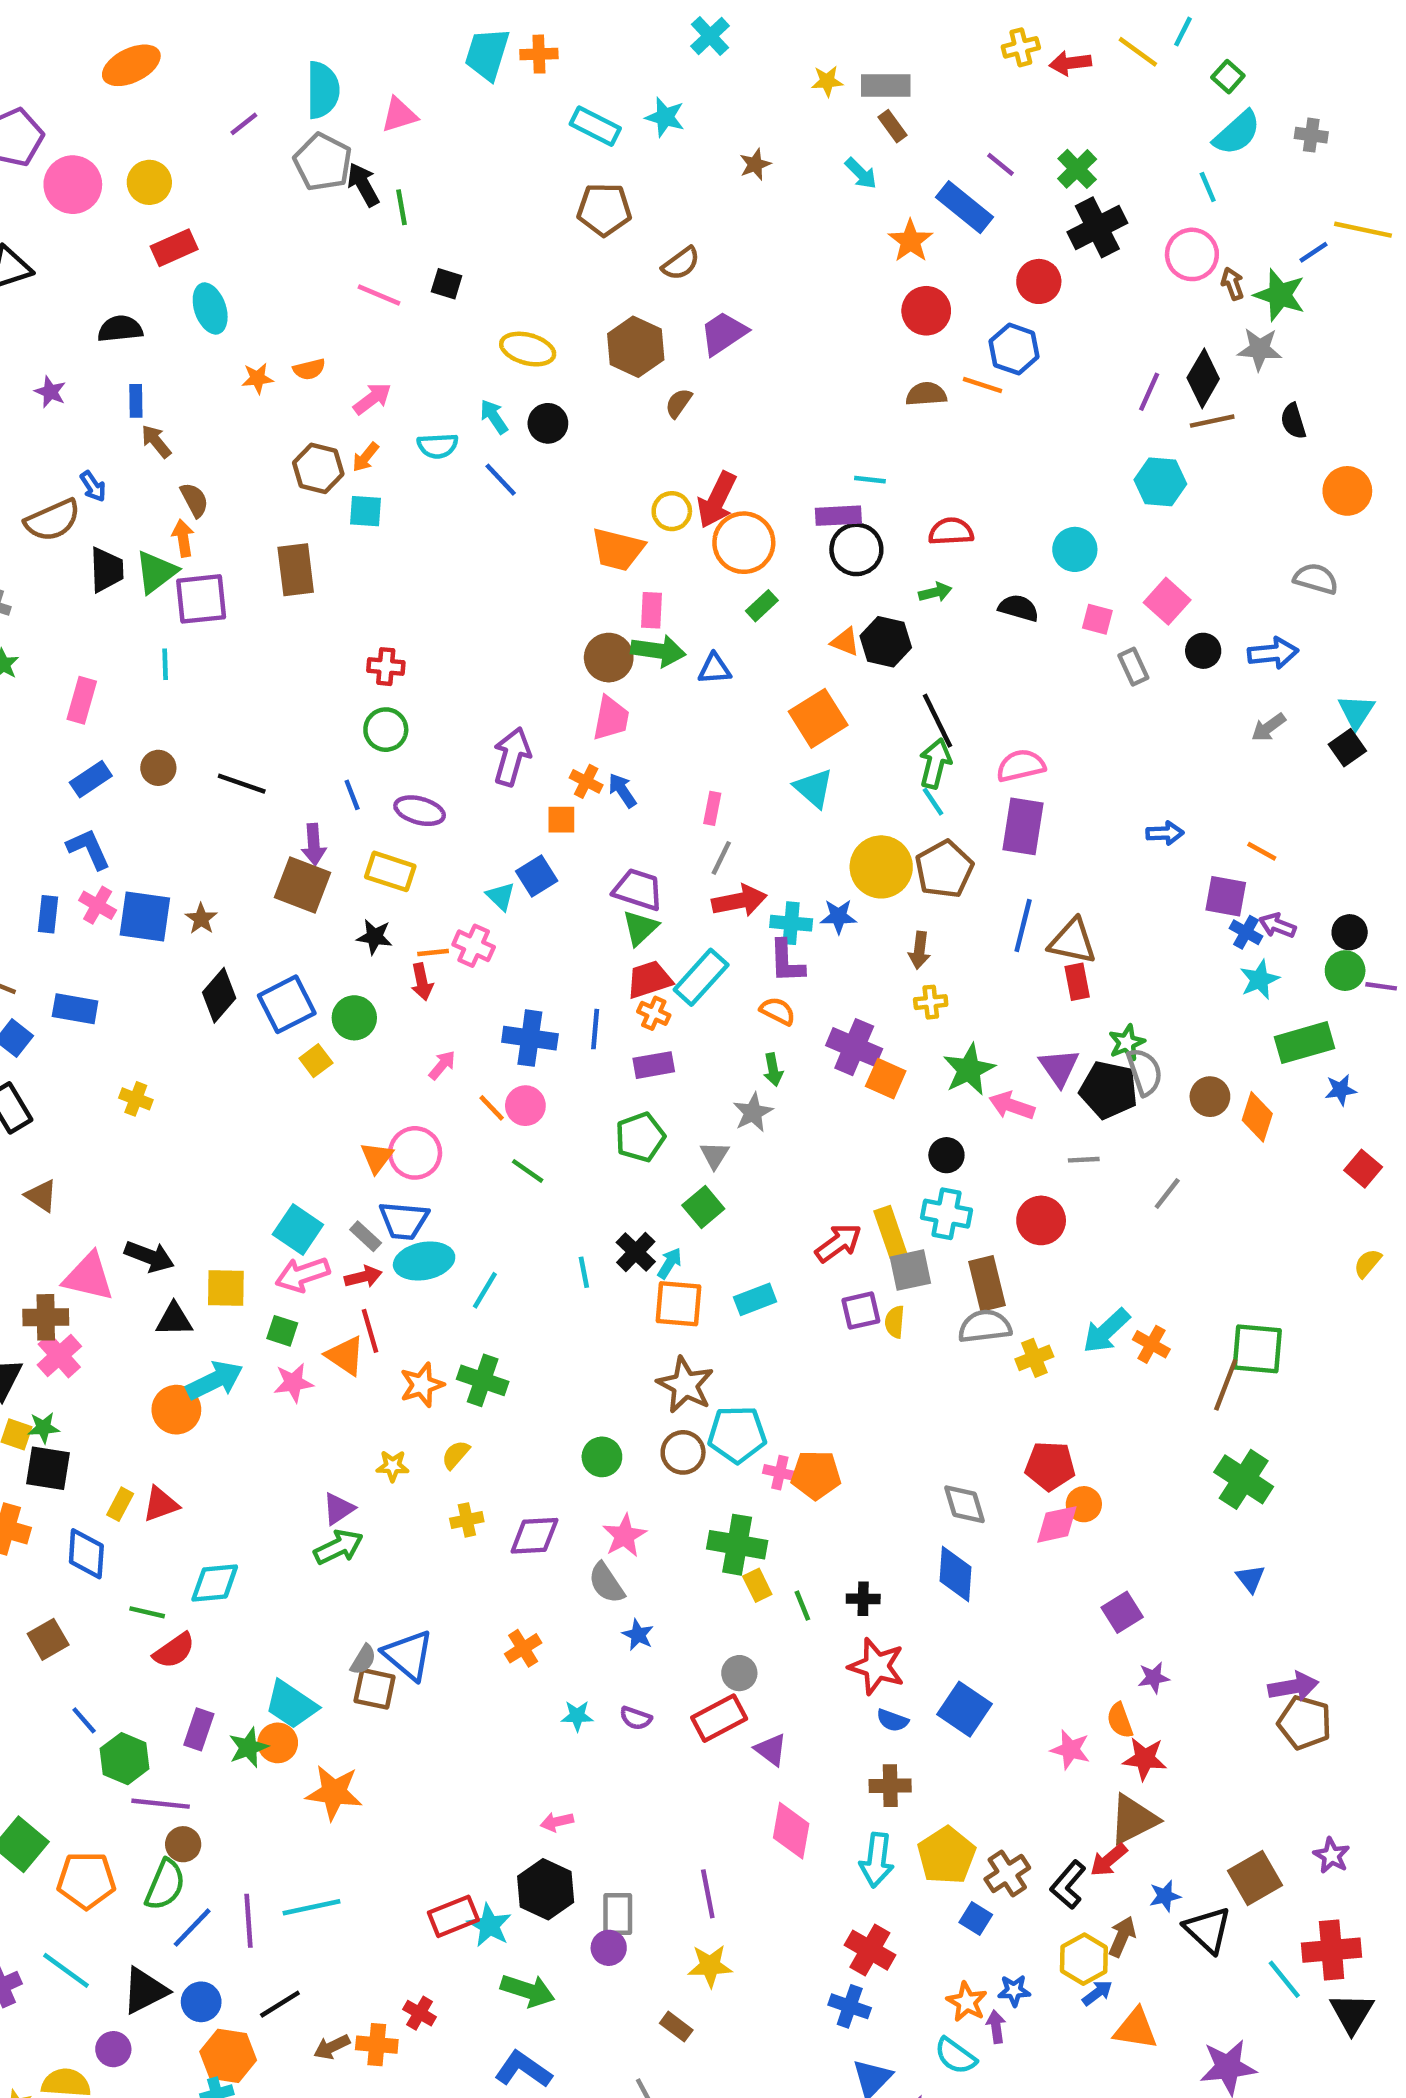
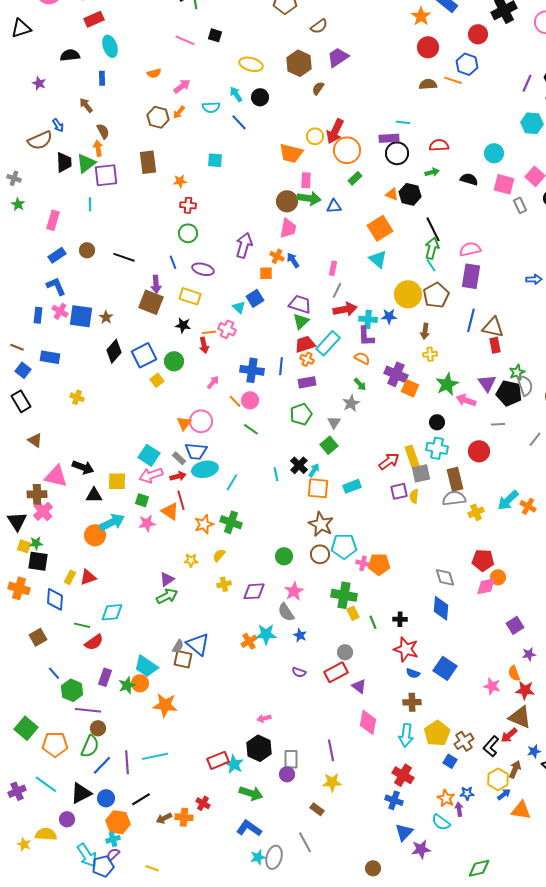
orange star: (257, 378) -> (180, 181), moved
blue rectangle: (136, 401) -> (102, 78), moved
cyan square: (366, 511) -> (215, 160), moved
pink square: (1097, 619) -> (504, 184), size x1.5
green arrow: (773, 1070) -> (360, 384), turned -32
cyan star: (577, 1716) -> (266, 634), moved, size x1.5
brown triangle: (1133, 1819) -> (520, 717), turned 50

